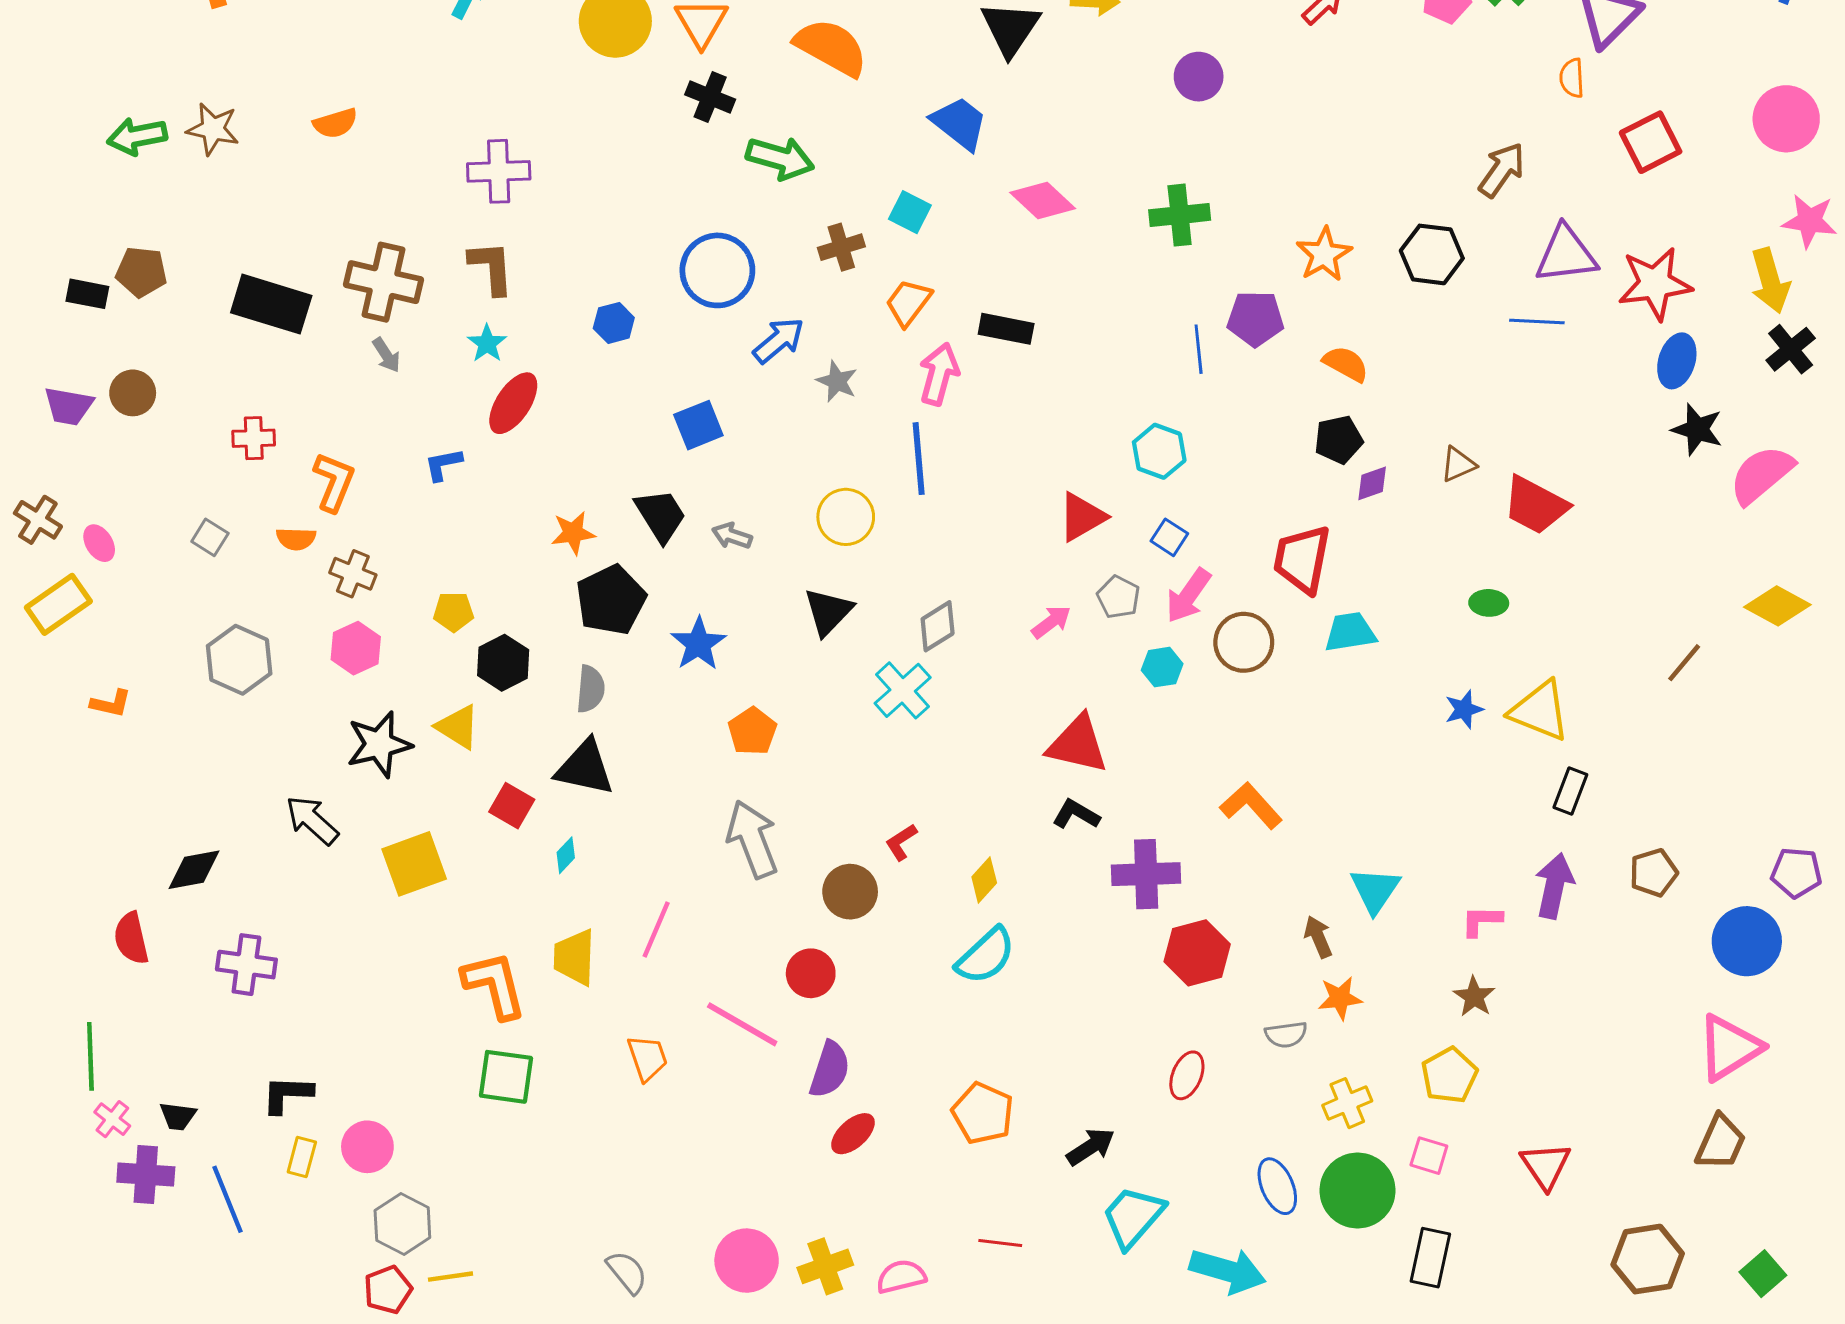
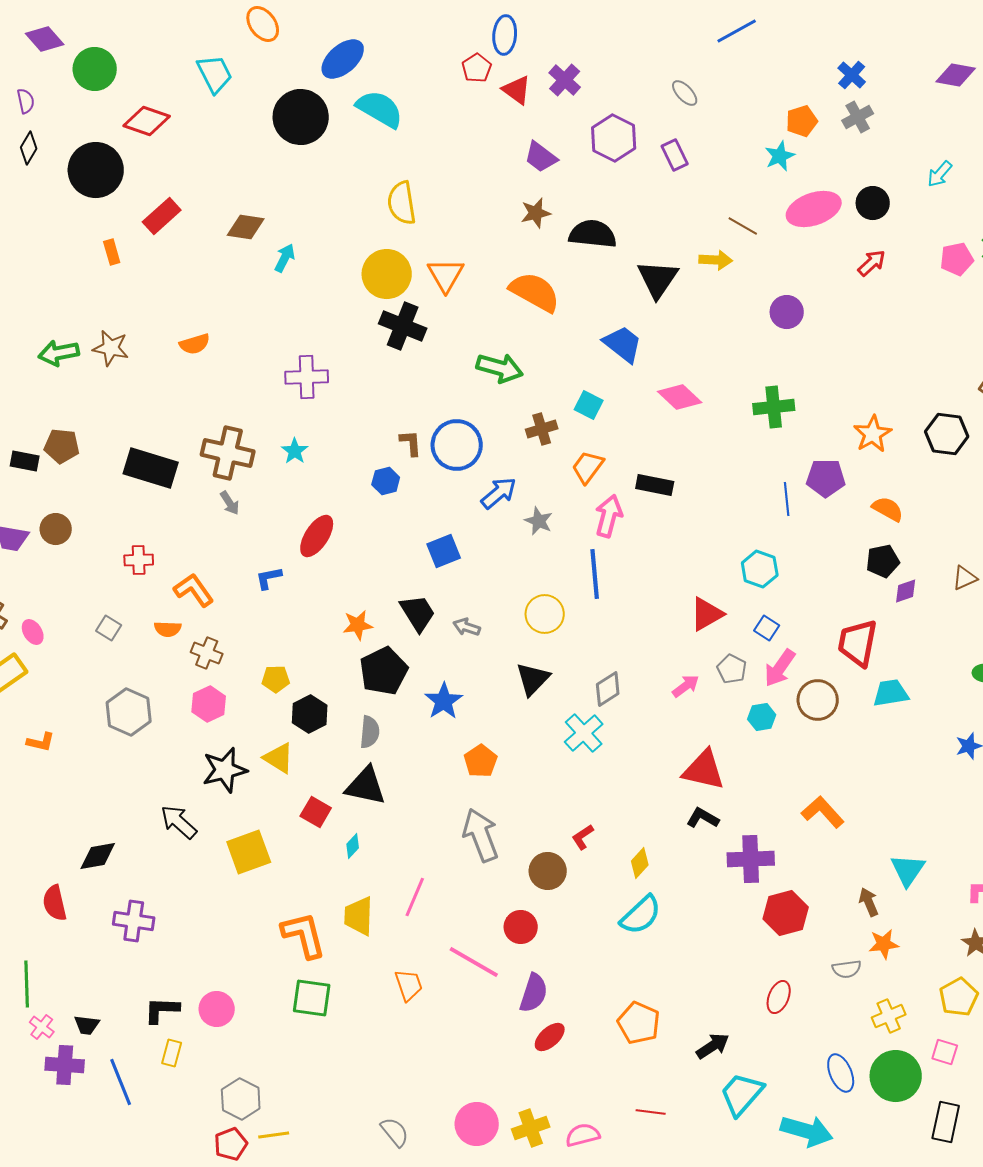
black cross: (710, 97) -> (403, 326), moved, size x1.4
brown L-shape: (491, 268) -> (411, 443), moved, size x0.7
cyan star: (487, 343) -> (295, 451), moved
orange L-shape: (334, 482) -> (194, 590), turned -57
pink circle: (367, 1147) -> (217, 1009), moved

